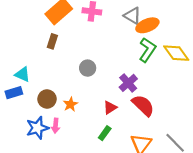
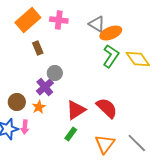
brown rectangle: (52, 41) -> (38, 48), moved, turned -40
purple cross: (128, 83) -> (45, 87), moved
red triangle: (110, 108) -> (76, 110), size x1.5

